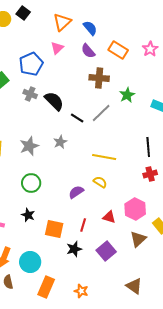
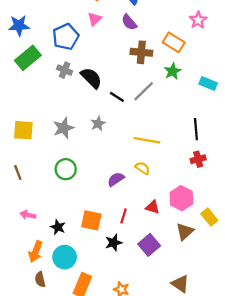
orange rectangle: (118, 50) -> (174, 42), moved
black star: (28, 215) -> (58, 227), moved

